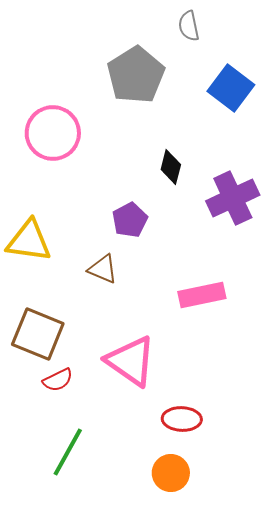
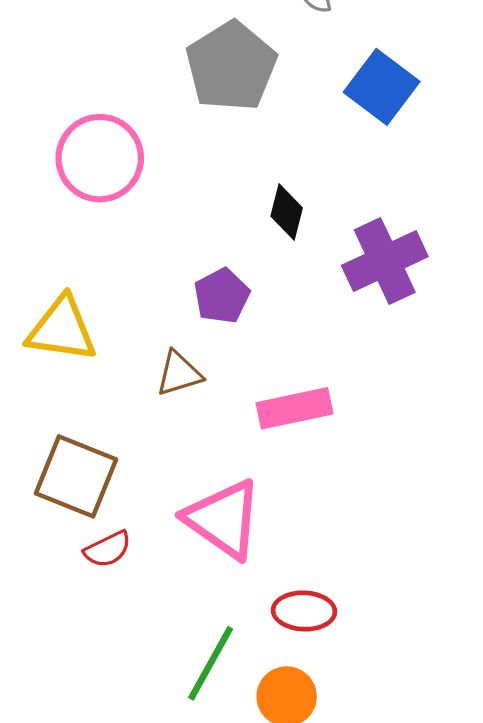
brown triangle: (103, 269) -> (179, 373), turned -40
pink rectangle: (202, 295) -> (295, 408), moved
green line: (68, 452) -> (211, 663), moved

